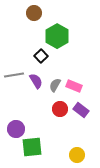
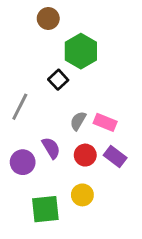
gray line: (14, 75) -> (20, 107), turned -54
purple semicircle: (36, 81) -> (51, 148), moved
purple circle: (16, 129) -> (23, 162), moved
yellow circle: (77, 155) -> (82, 195), moved

